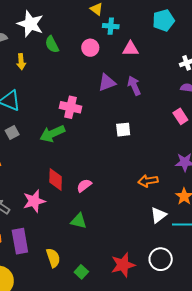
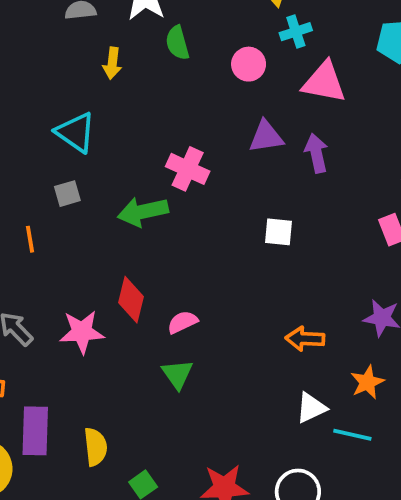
cyan cross: (111, 26) -> (296, 32), turned -35
pink triangle: (130, 49) -> (324, 82), size x1.4
green triangle: (79, 221) -> (177, 374), moved, turned 30
purple rectangle: (20, 241) -> (35, 431), moved

